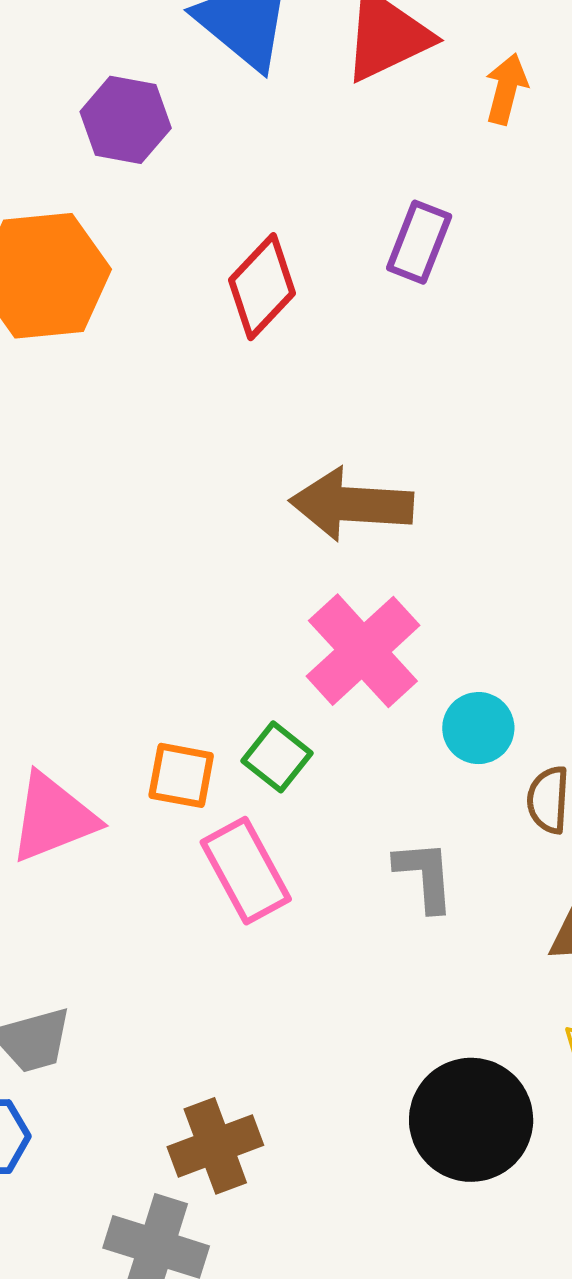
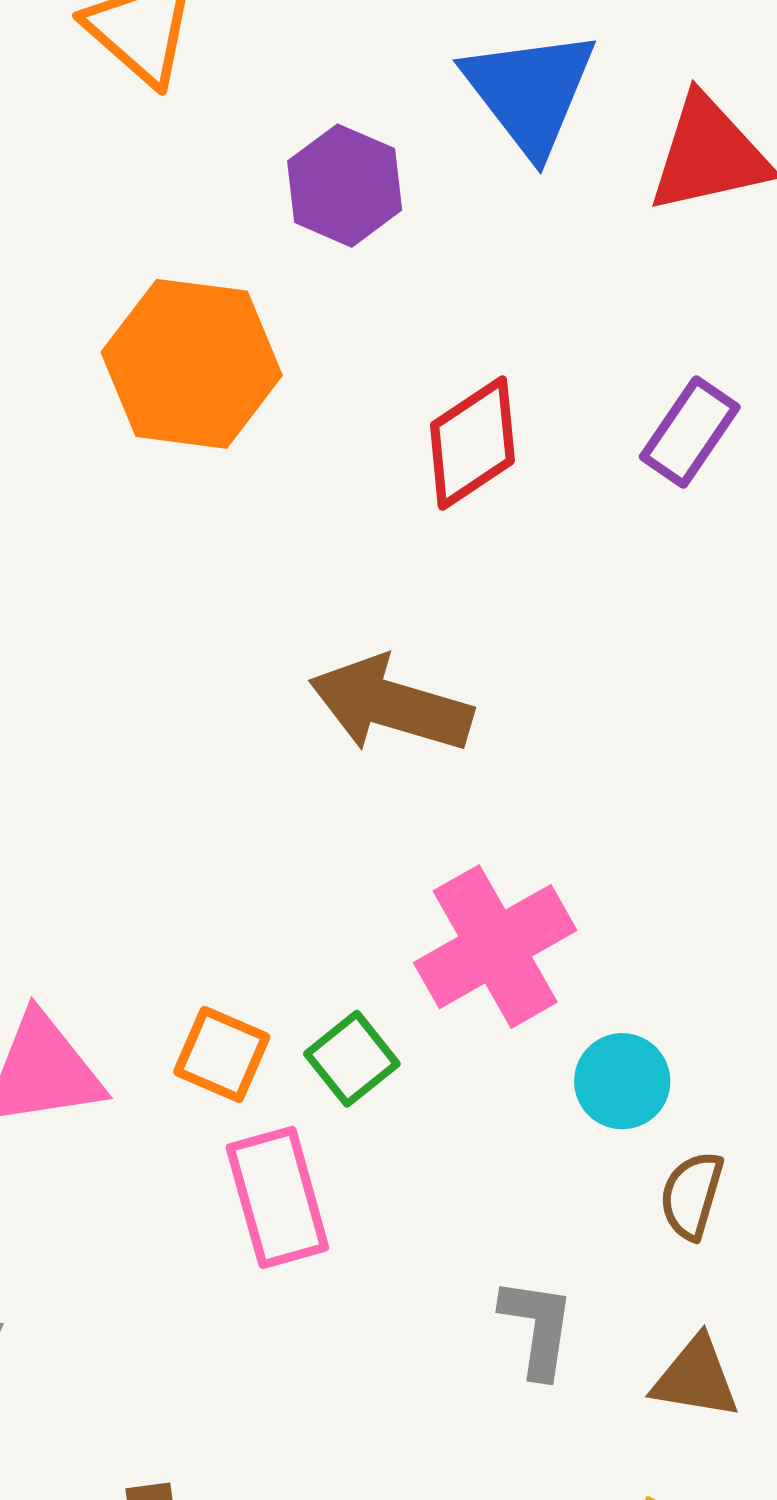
brown arrow: (351, 504) -> (391, 705), moved
gray L-shape: (425, 876) -> (537, 1327), moved

